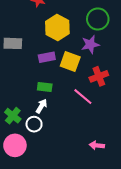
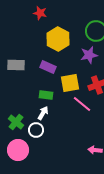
gray rectangle: (13, 43) -> (16, 65), moved
purple rectangle: (47, 57) -> (48, 67), turned 35
yellow square: (70, 61) -> (70, 83), moved, turned -30

